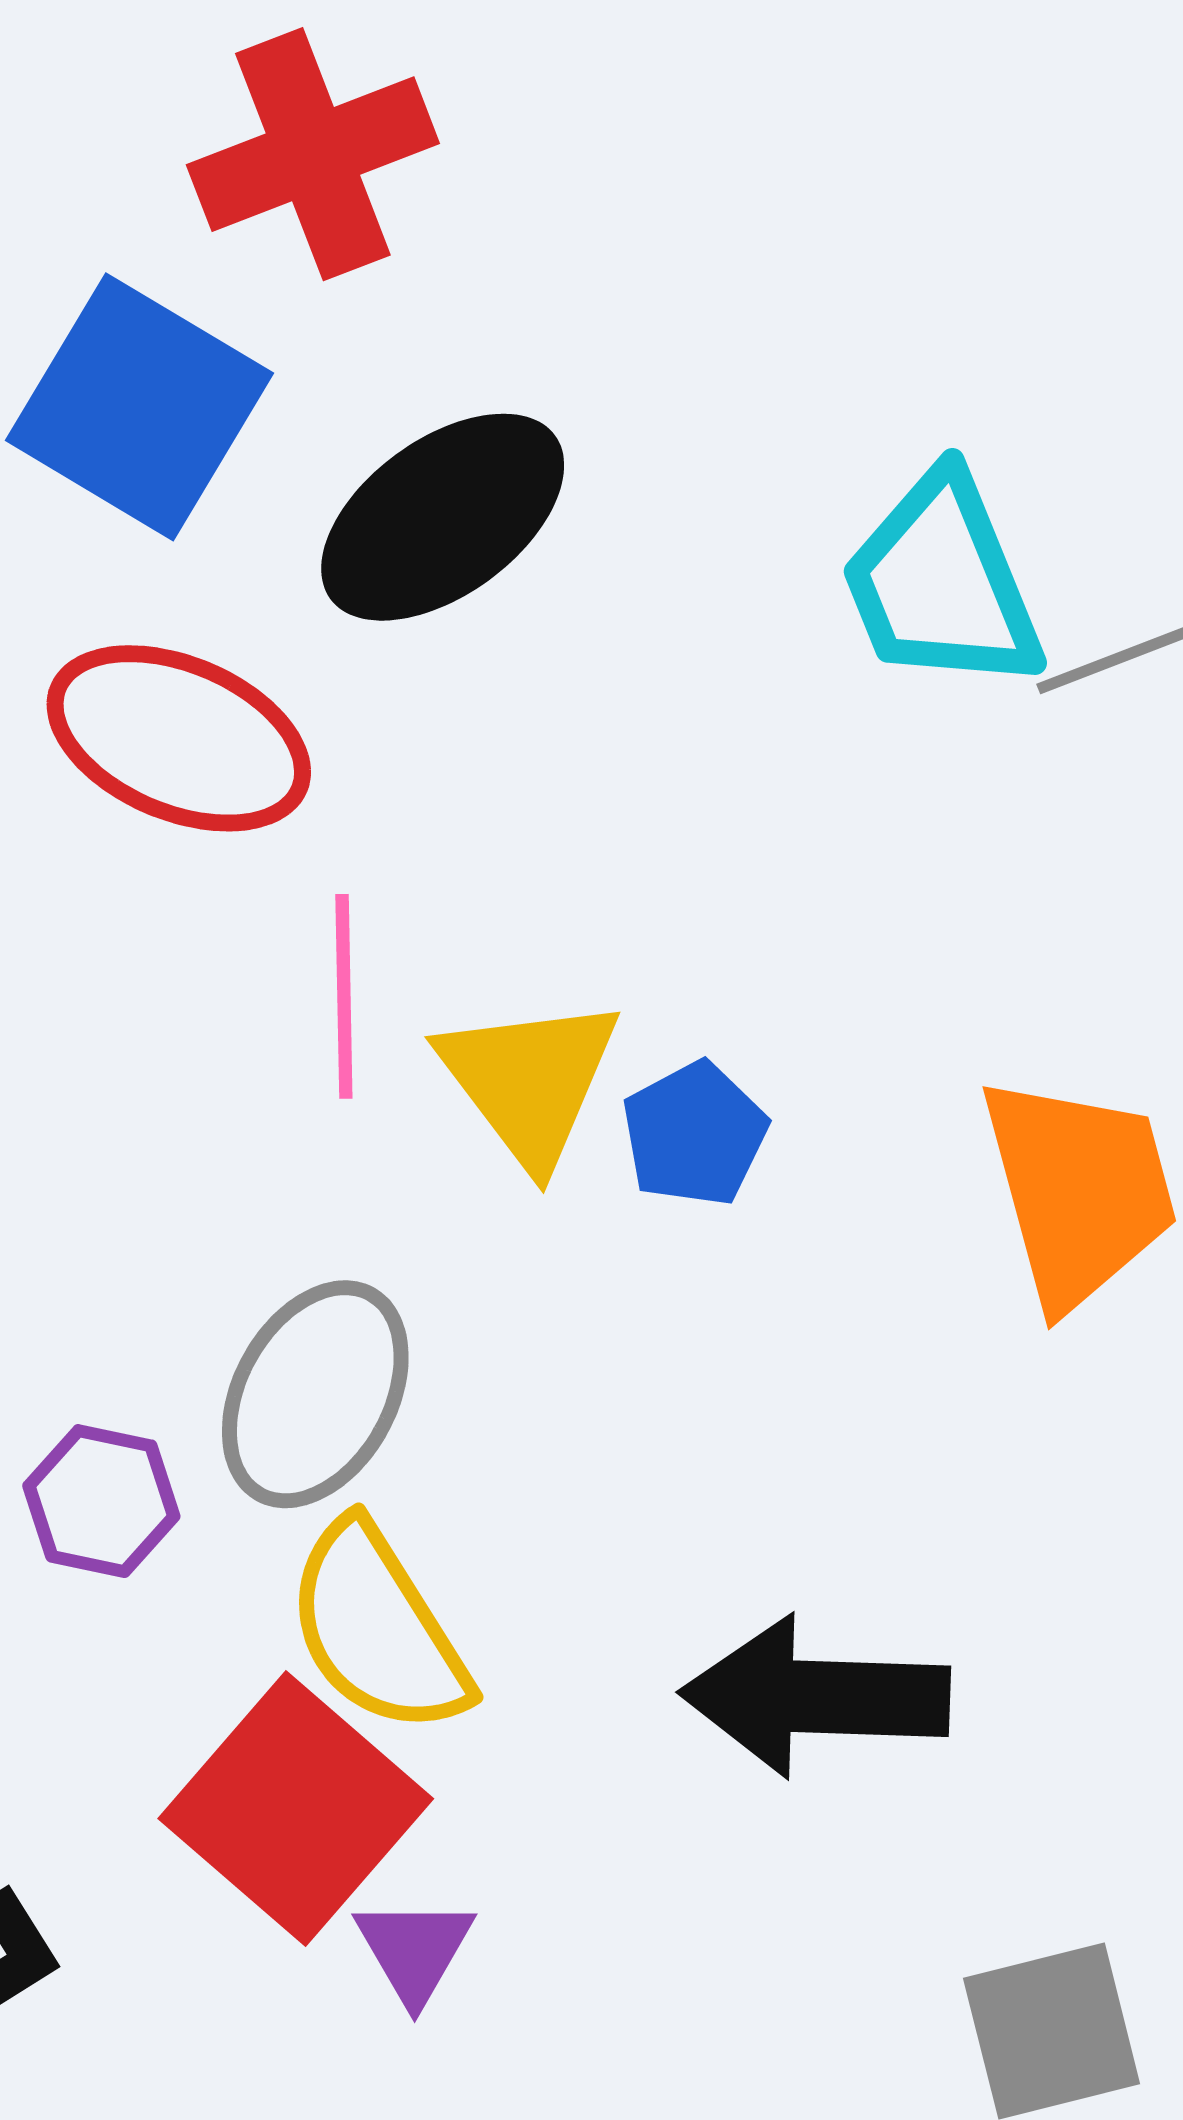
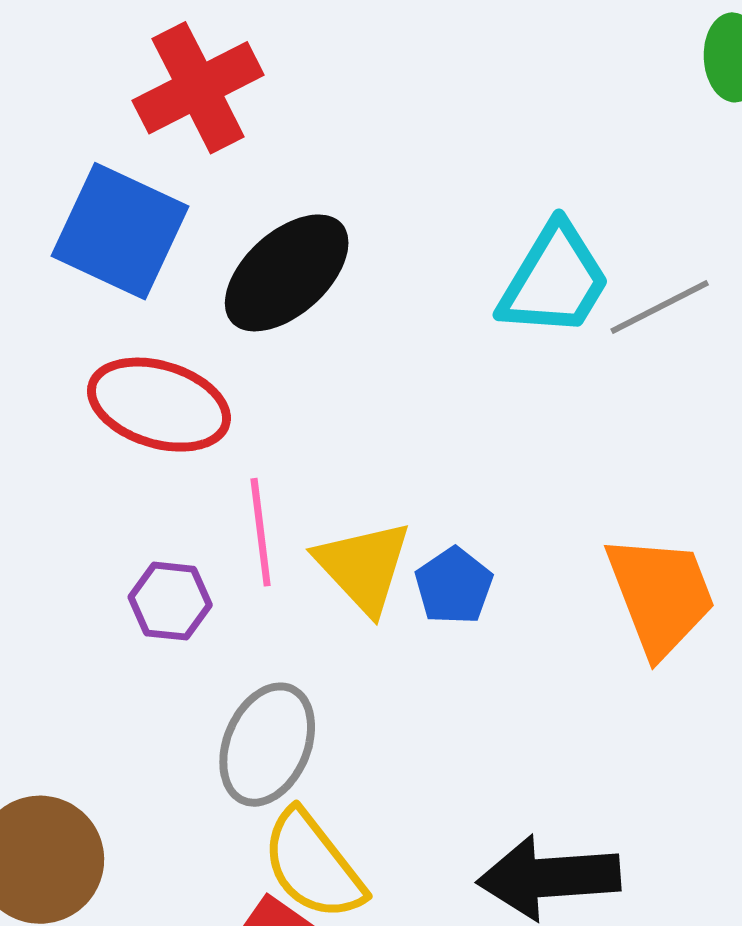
cyan trapezoid: (942, 583) -> (555, 280), turned -121
purple hexagon: (101, 1501) -> (170, 601), moved

